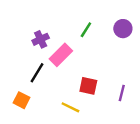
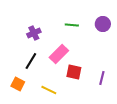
green line: (86, 30) -> (72, 25), turned 64
pink rectangle: (61, 55) -> (59, 54), moved
yellow line: (70, 107) -> (49, 90), moved

